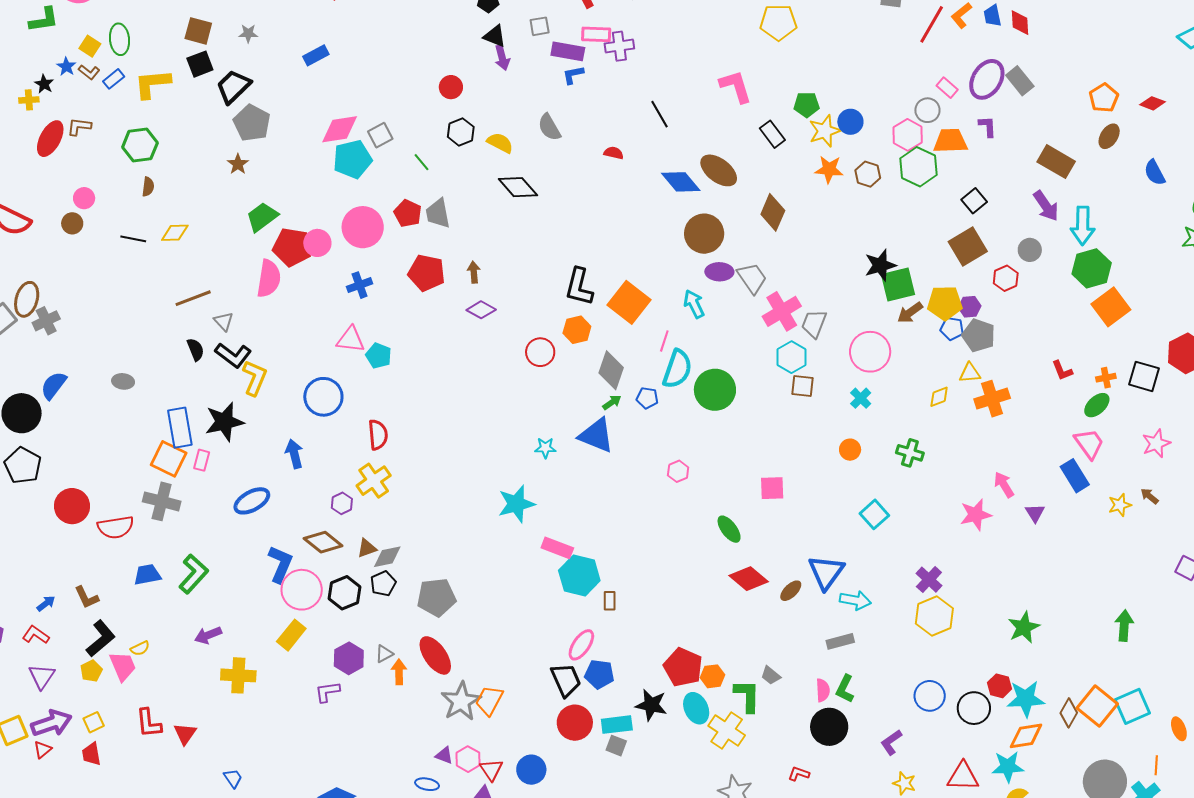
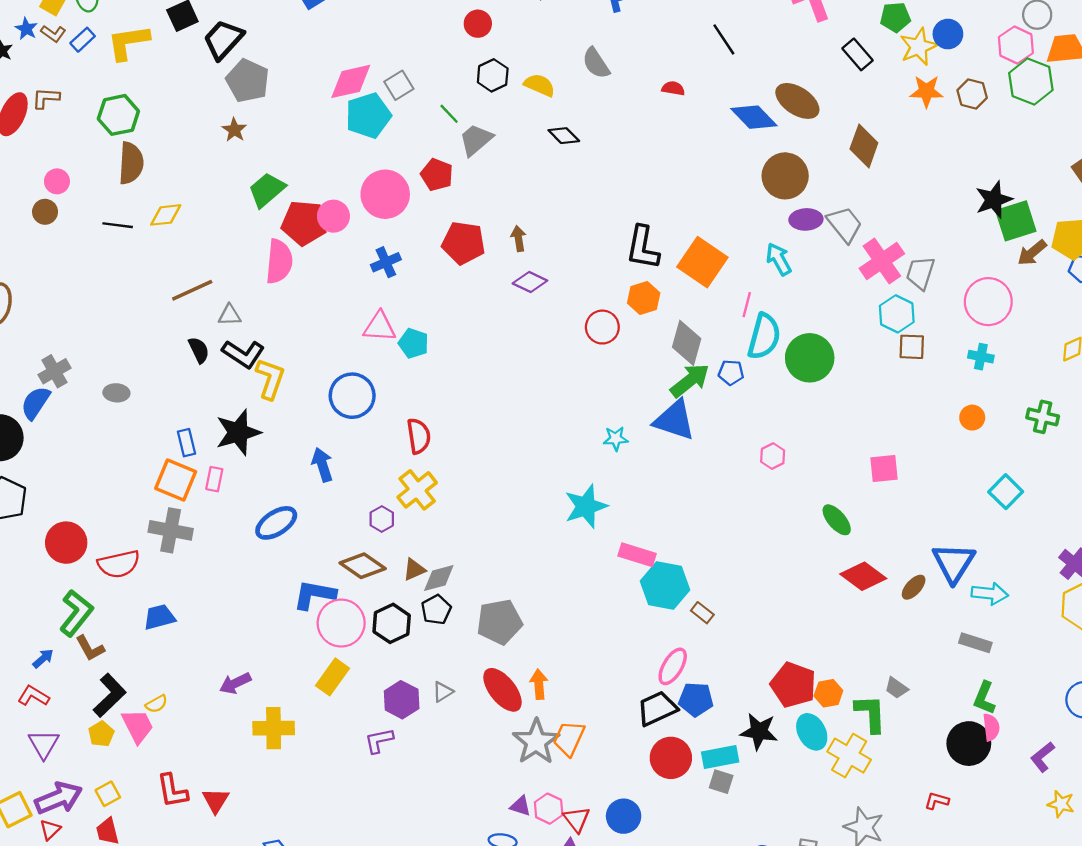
brown semicircle: (148, 187) -> (131, 163), size x1.8
black diamond: (518, 187) -> (564, 136), size x0.7
gray trapezoid: (438, 213) -> (476, 140), moved, turned 64
gray cross: (46, 321) -> (54, 371), moved
gray triangle: (224, 321) -> (230, 315), turned -45
cyan cross: (861, 398) -> (981, 357), turned -30
green arrow: (612, 402) -> (690, 380), size x1.8
blue rectangle: (180, 428) -> (186, 443), size x0.6
blue L-shape: (280, 564) -> (314, 595), turned -99
green L-shape: (193, 574) -> (76, 613), moved
brown rectangle: (610, 601) -> (702, 613), turned -48
gray rectangle: (840, 641) -> (975, 643), turned 36
orange arrow: (399, 672) -> (539, 684), moved
black trapezoid: (566, 680) -> (657, 709), turned -87
pink semicircle: (823, 690) -> (991, 727), moved

